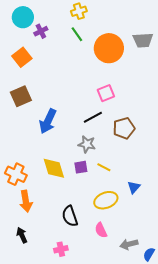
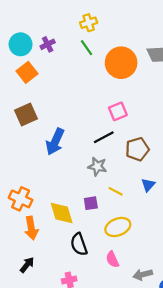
cyan circle: (23, 17) -> (21, 44), moved
purple square: (81, 167) -> (91, 203), moved
yellow diamond: (54, 168) -> (62, 213), moved
blue triangle: (134, 187) -> (148, 185), moved
black arrow: (22, 235) -> (27, 265), turned 63

